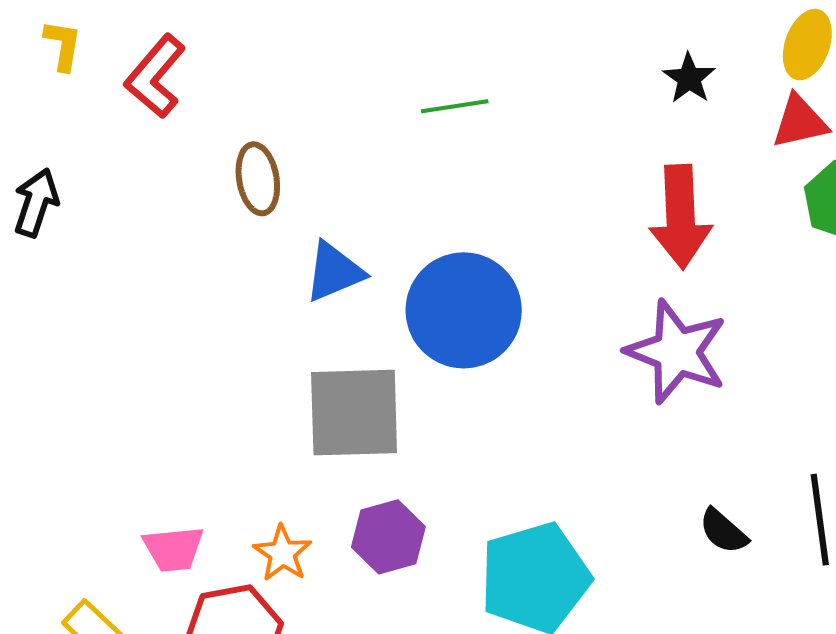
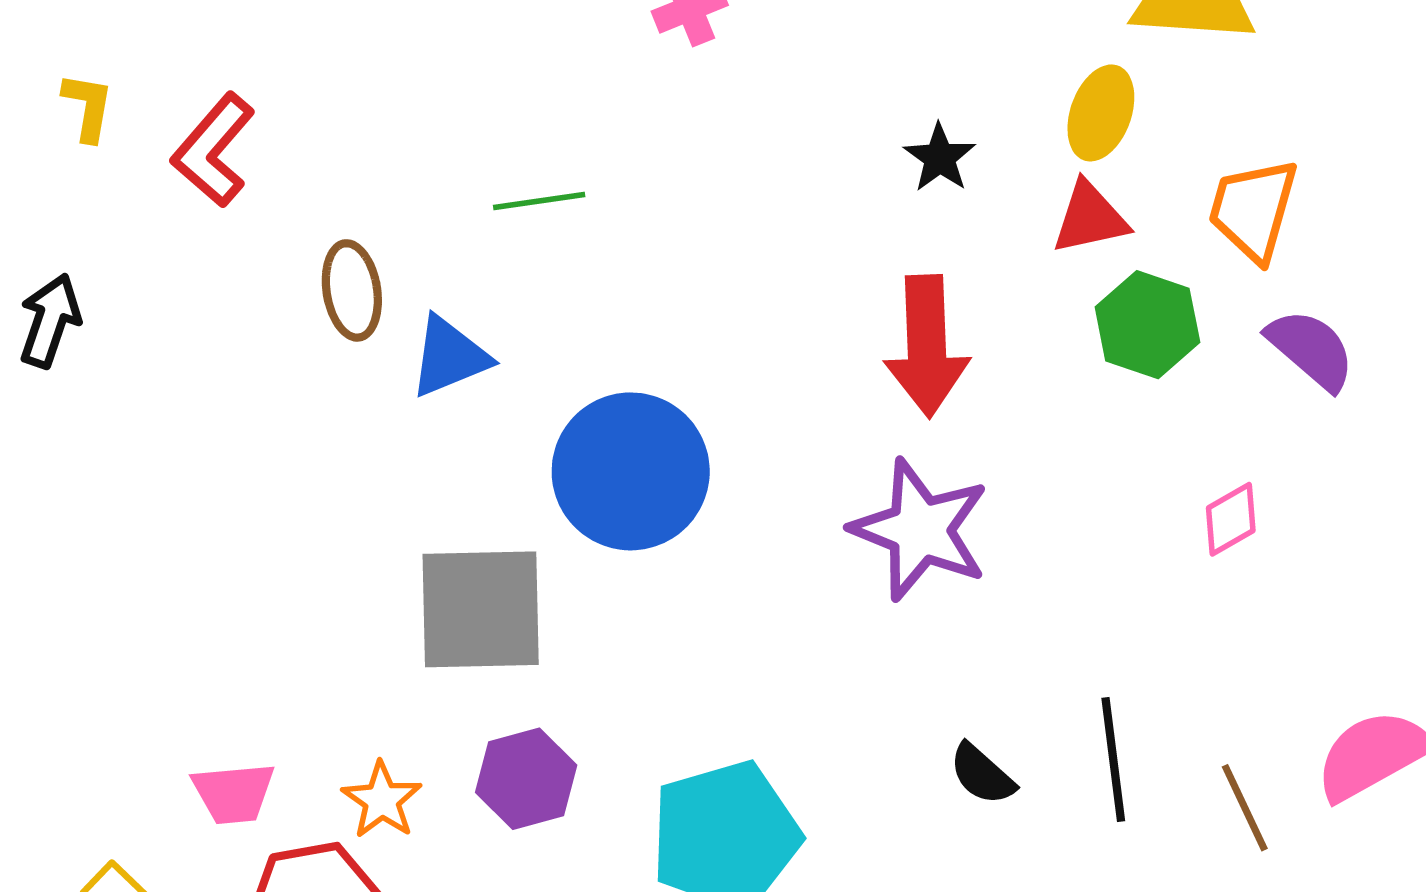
green line: (455, 106) -> (539, 201), moved
blue triangle: (334, 272) -> (449, 357), moved

